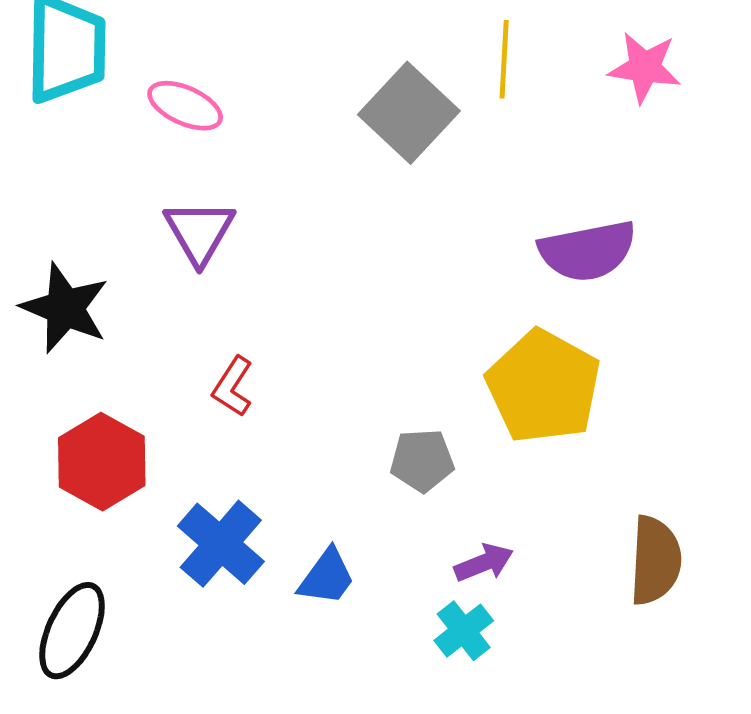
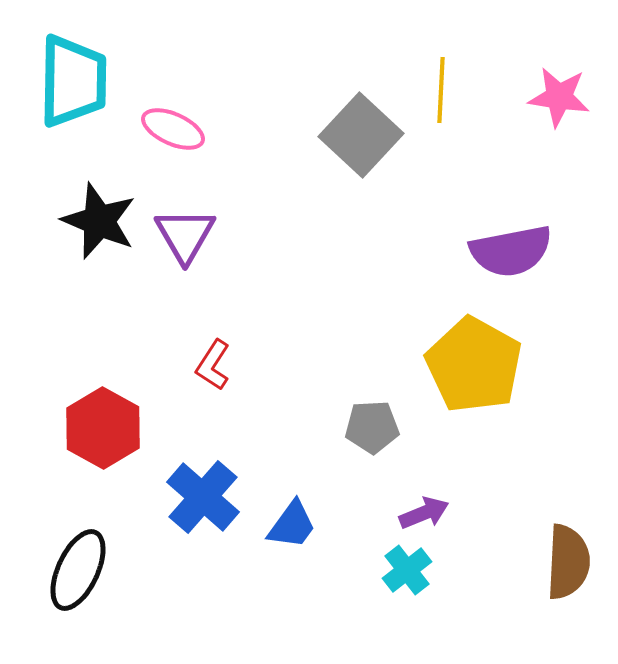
black star: (65, 308) -> (99, 221), moved
brown semicircle: (655, 560) -> (568, 562), moved

